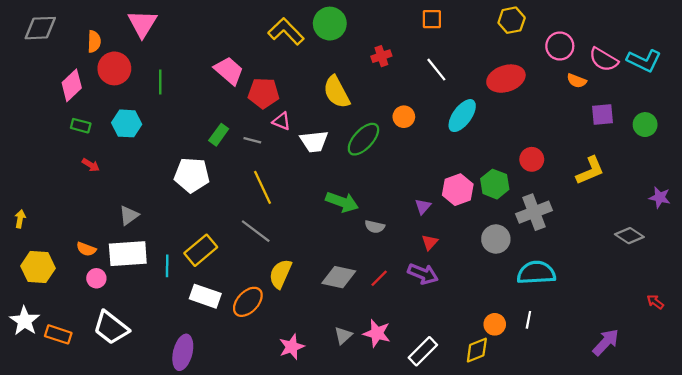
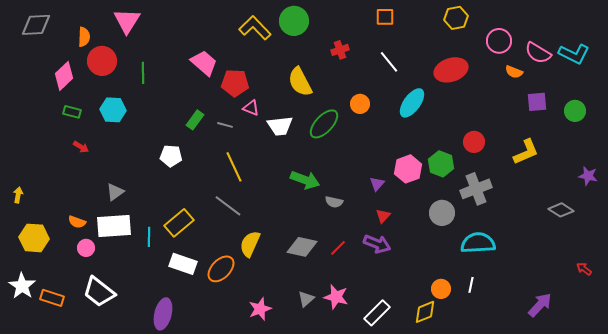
white pentagon: (192, 175) -> (171, 156), size x0.7

